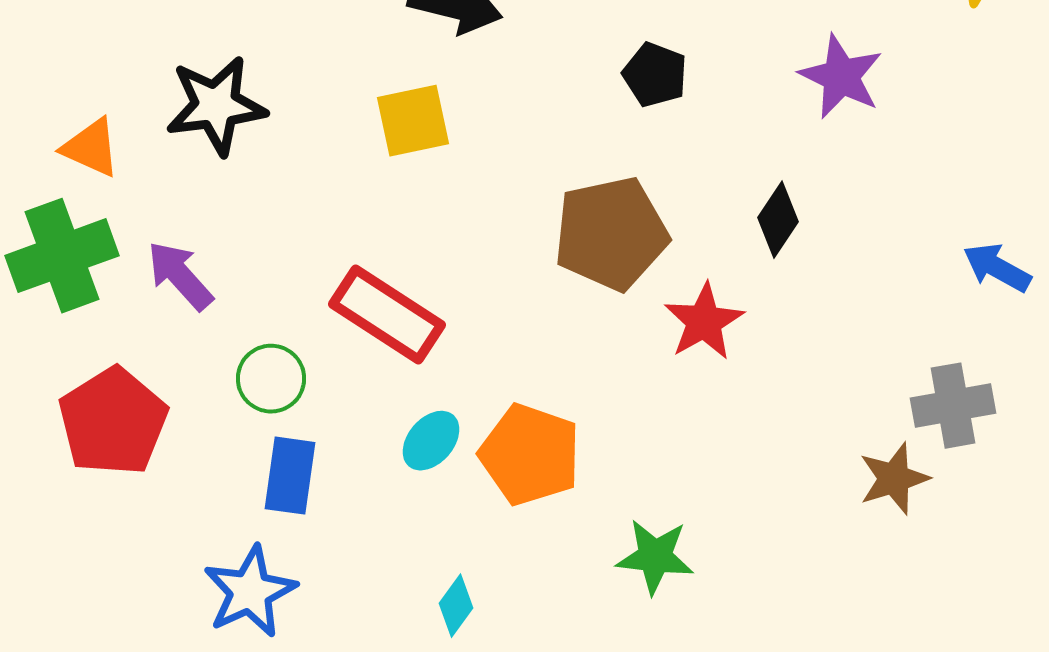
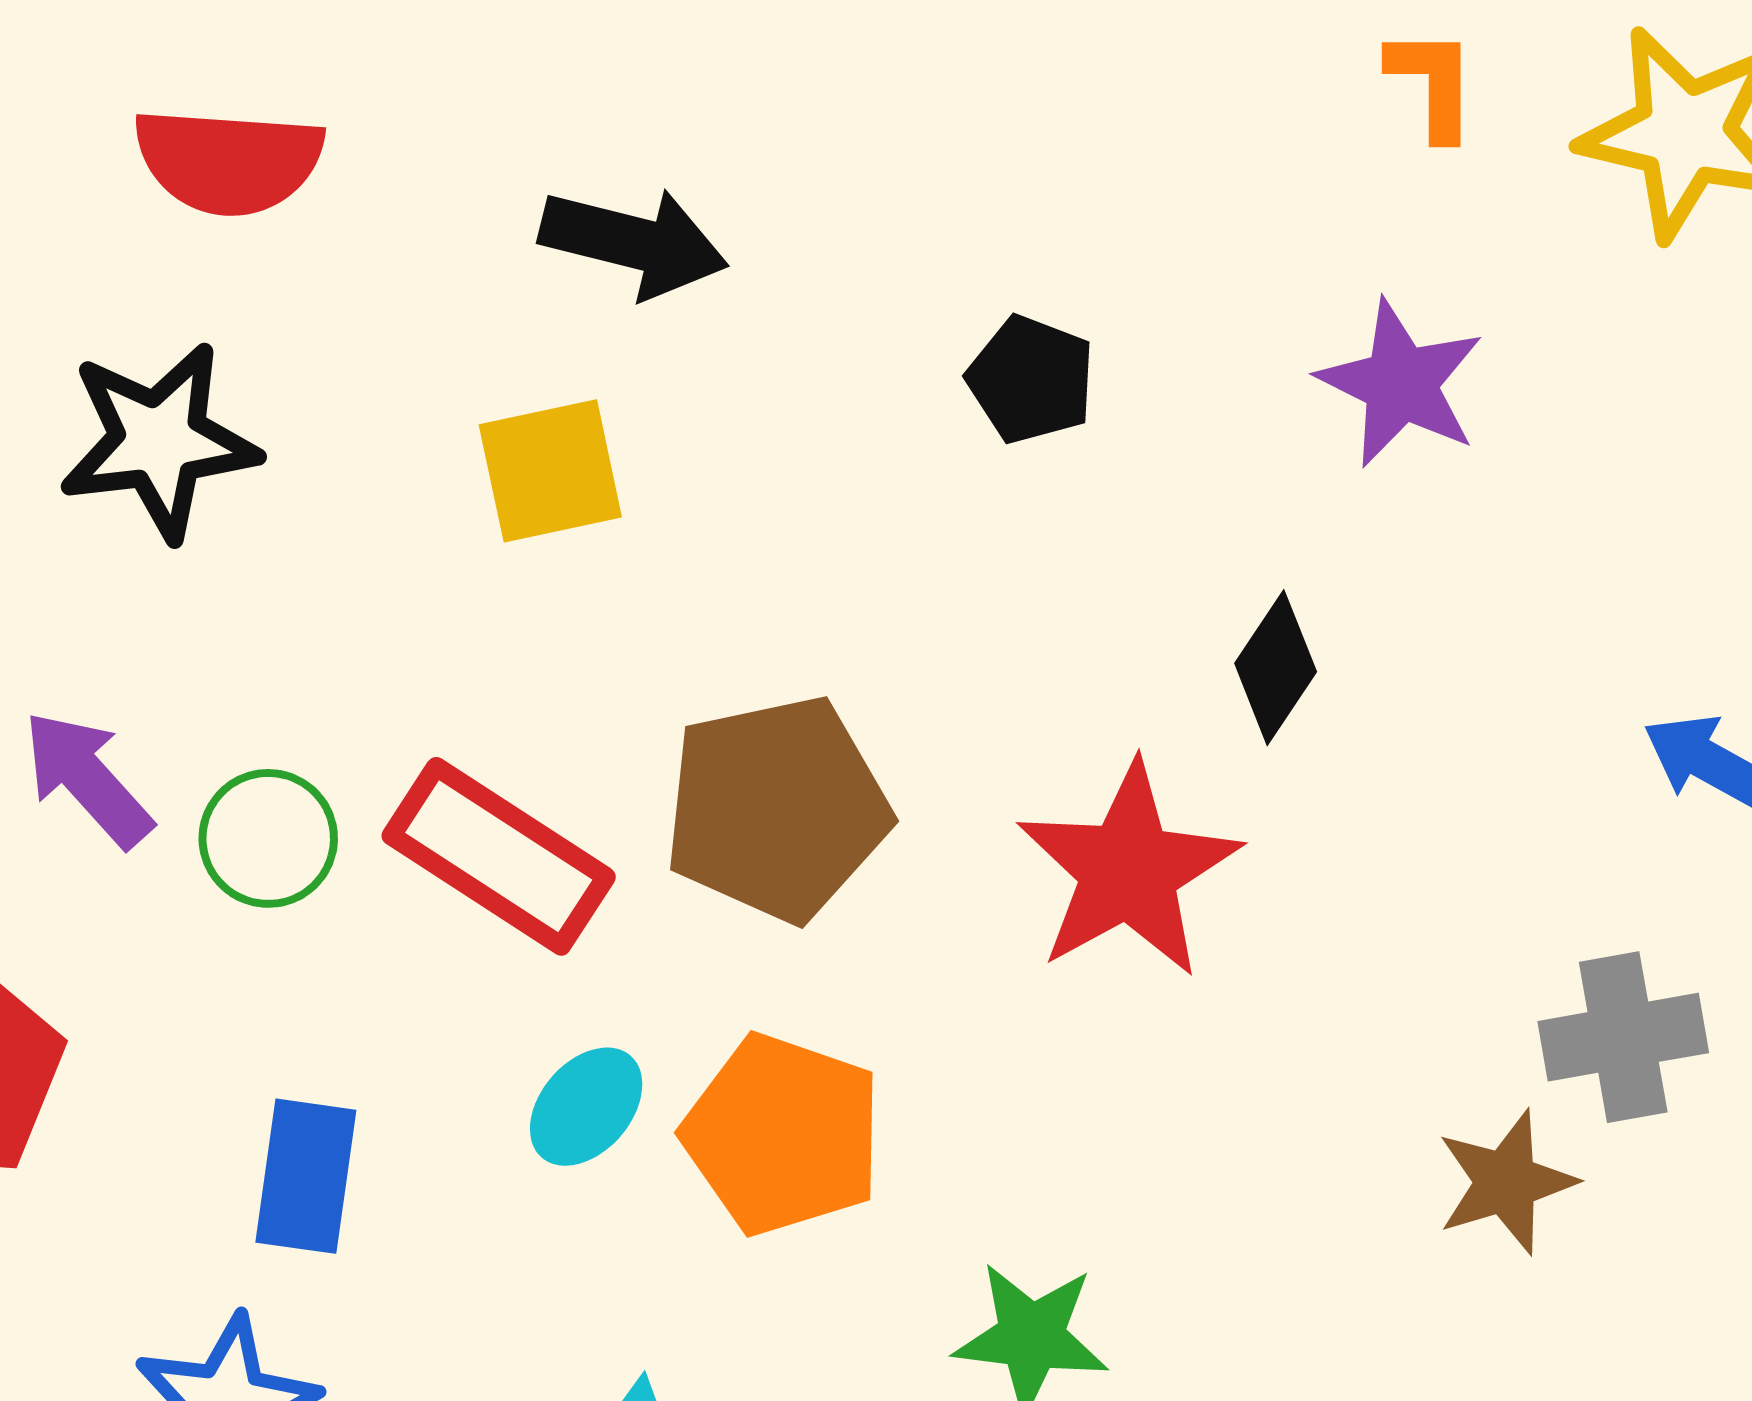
brown pentagon: (611, 234) -> (777, 809), moved
red star: (704, 322) -> (1129, 870), size x1.4
green circle: (271, 379) -> (268, 838), moved

